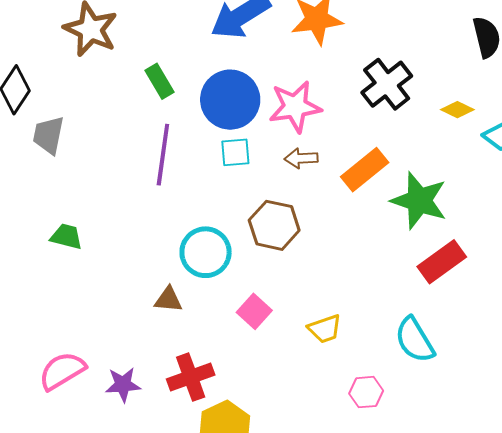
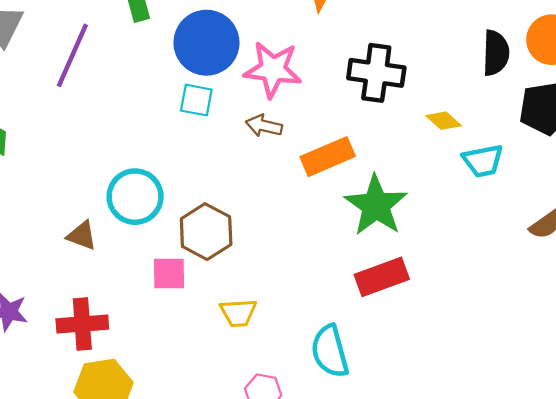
black cross: (387, 84) -> (376, 73), turned 30
purple line: (163, 155) -> (72, 55), moved
brown hexagon: (274, 225) -> (206, 232), moved
pink square: (254, 311) -> (169, 274), turned 32

